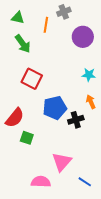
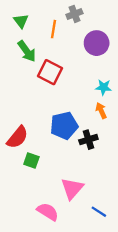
green triangle: (18, 18) -> (21, 21), turned 40
red square: (32, 79) -> (50, 72), moved
orange arrow: (91, 102) -> (101, 111), moved
pink semicircle: (41, 182) -> (48, 212), turned 30

